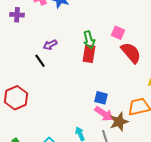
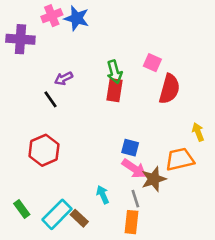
purple cross: (17, 15) -> (20, 39), size x1.5
red semicircle: (131, 53) -> (169, 89), turned 55
red hexagon: (16, 98) -> (44, 150), moved

